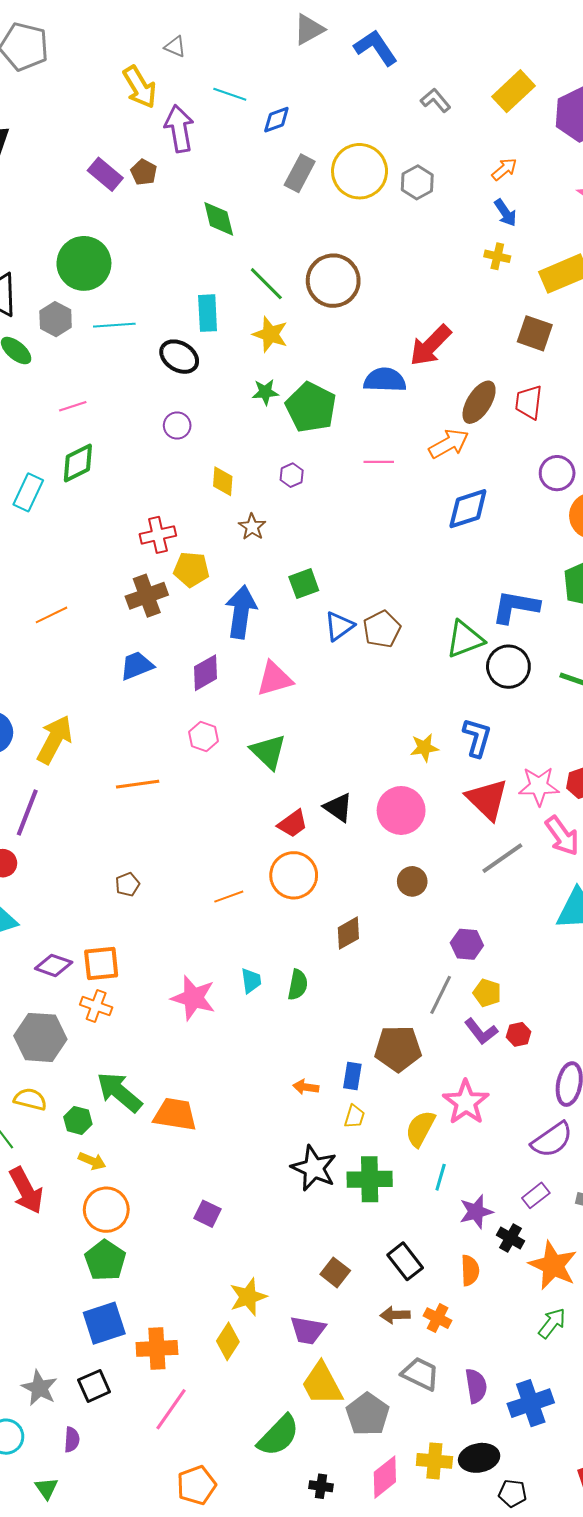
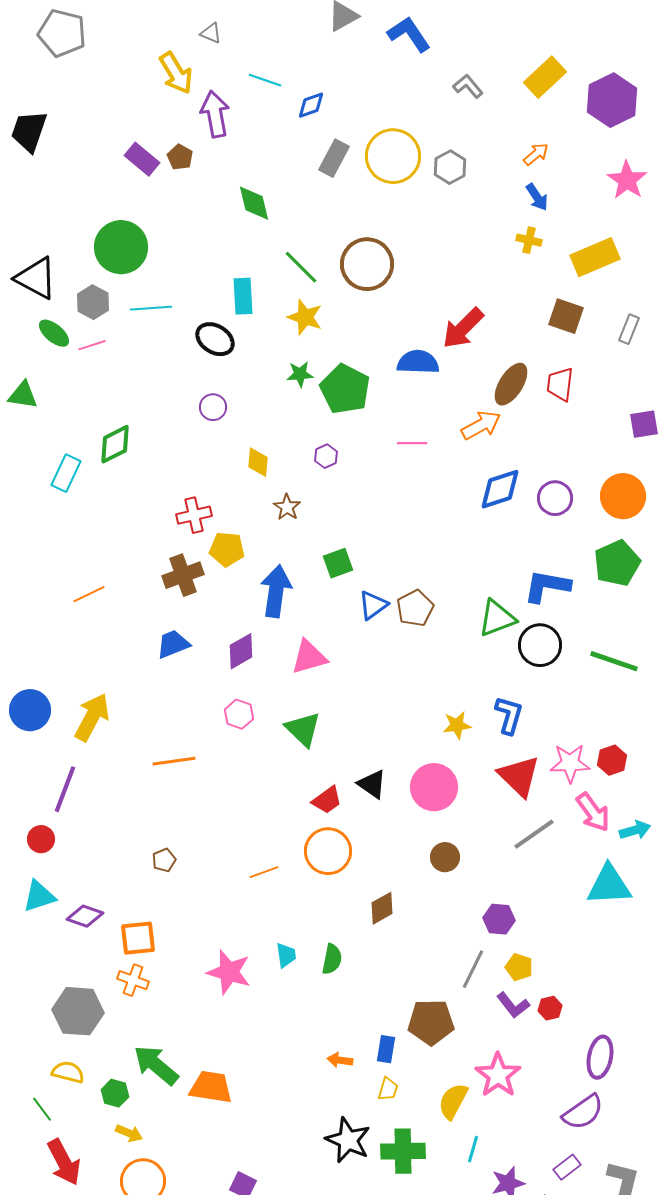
pink line: (73, 406) -> (92, 345), moved
purple circle: (557, 473) -> (555, 498), moved
purple diamond: (54, 965) -> (85, 916), moved

